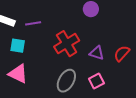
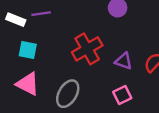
purple line: (33, 23) -> (41, 14), moved
gray ellipse: (66, 81) -> (68, 94), moved

